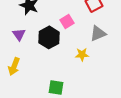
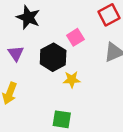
yellow star: (82, 54) -> (72, 80), moved

